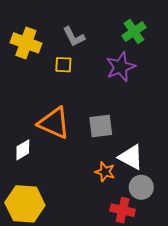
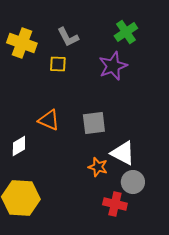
orange triangle: (54, 123) -> (49, 120), size x0.7

